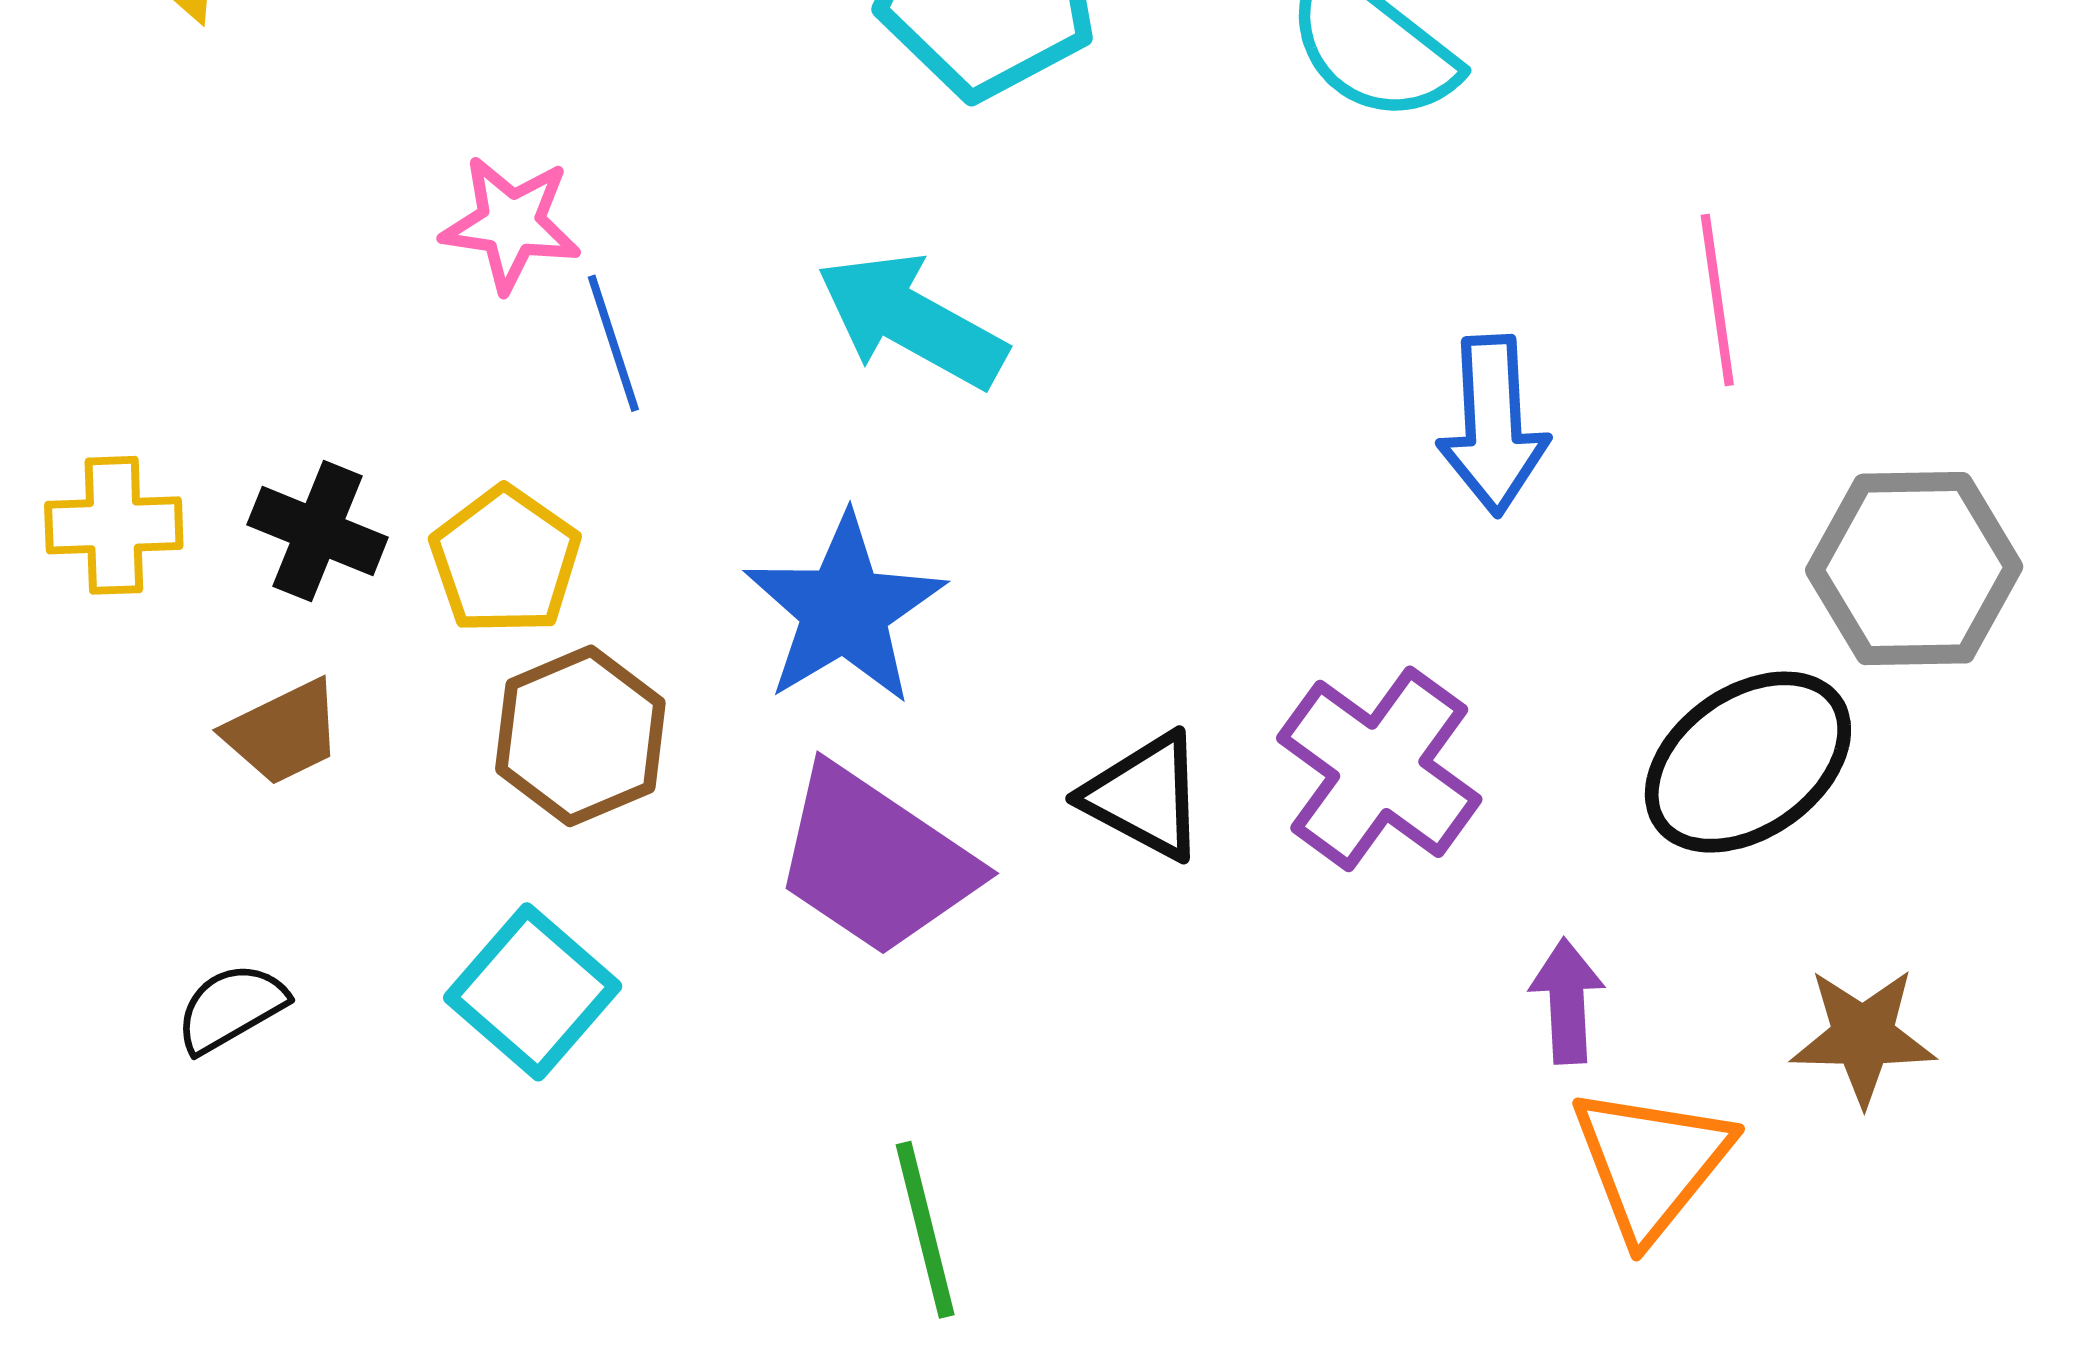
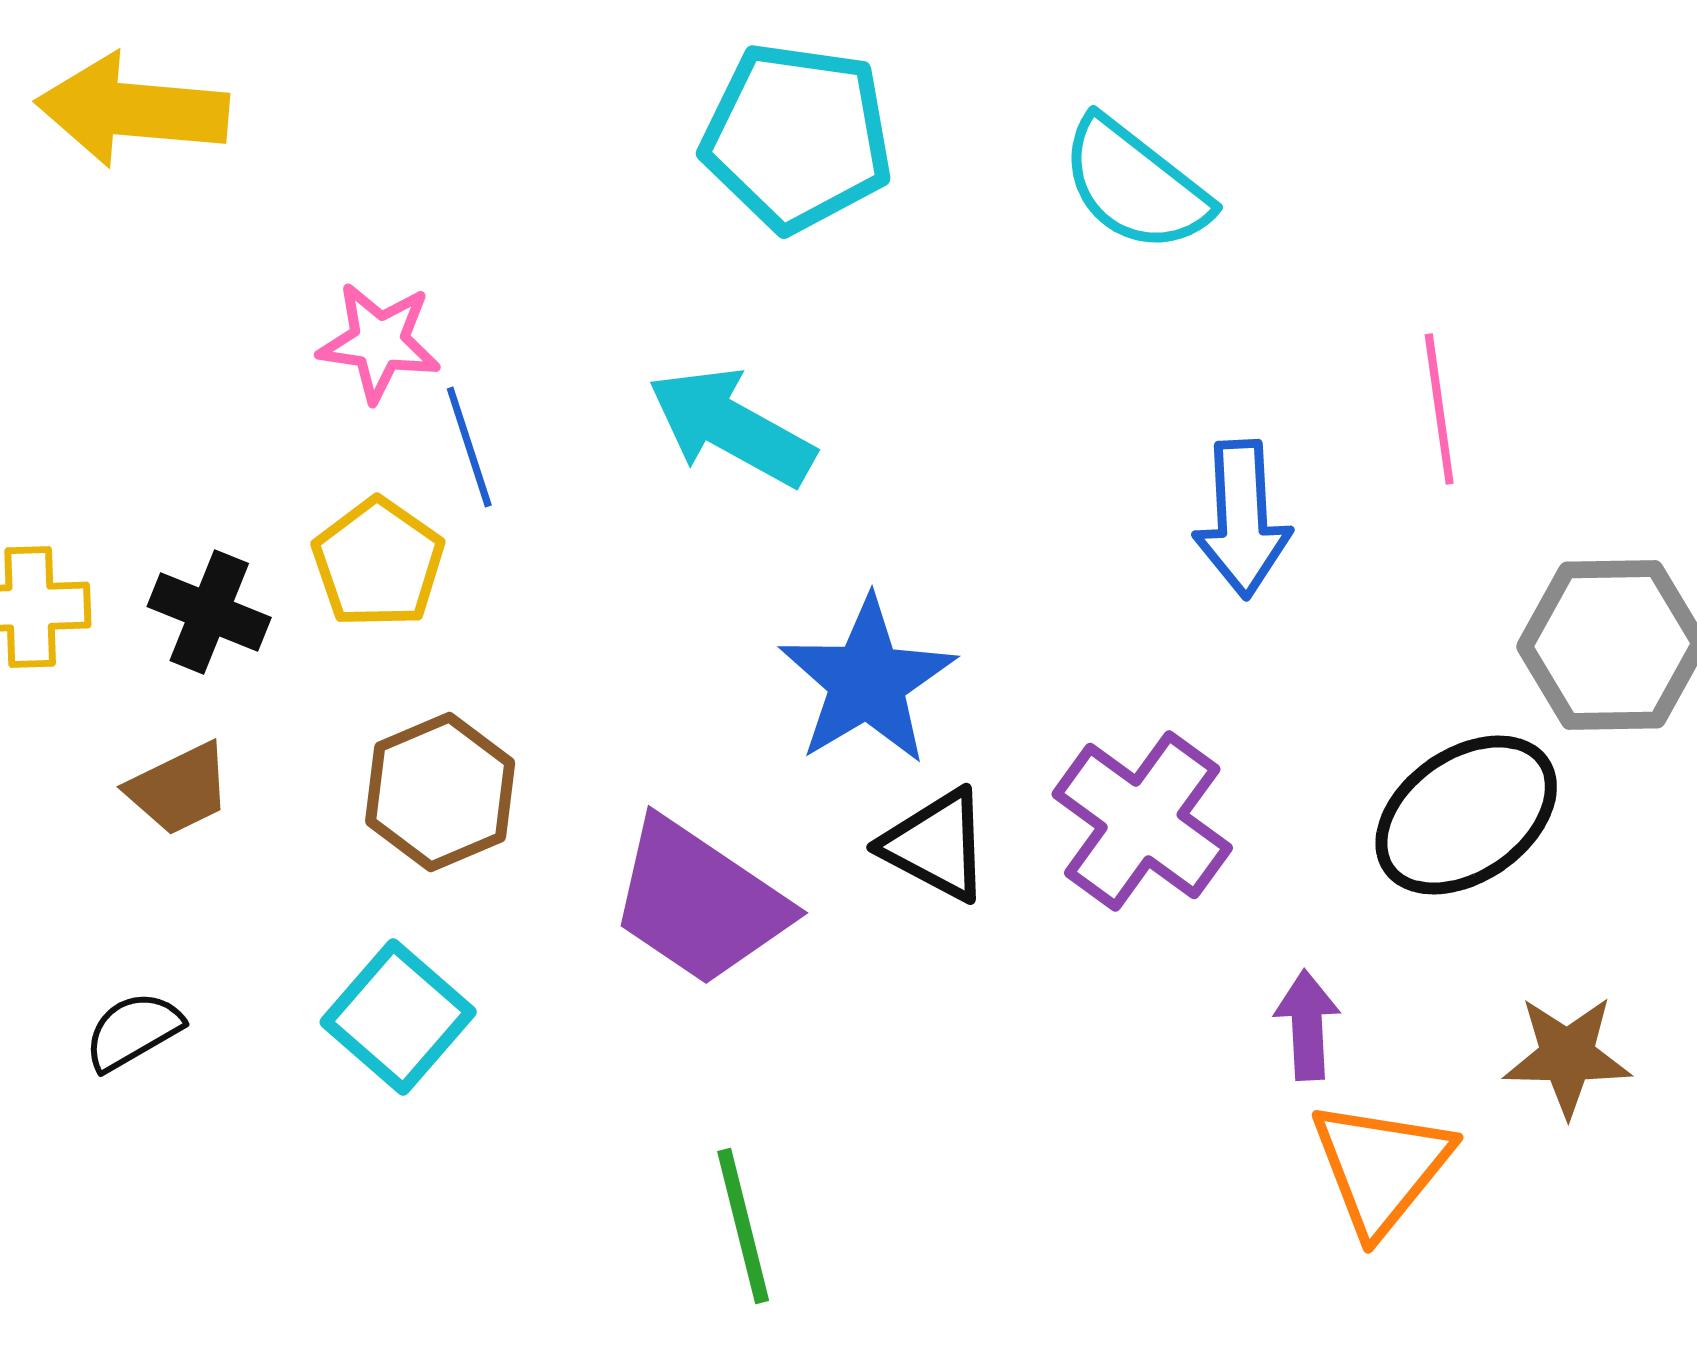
yellow pentagon: (505, 561) -> (378, 563), moved
blue star: (844, 610) -> (867, 681), moved

